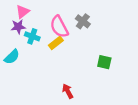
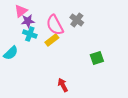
purple star: (18, 27) -> (28, 21), moved
green square: (104, 62) -> (97, 58), turned -32

